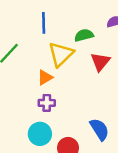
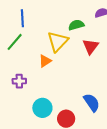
blue line: (44, 23) -> (22, 18), moved
purple cross: (47, 103) -> (19, 81), moved

